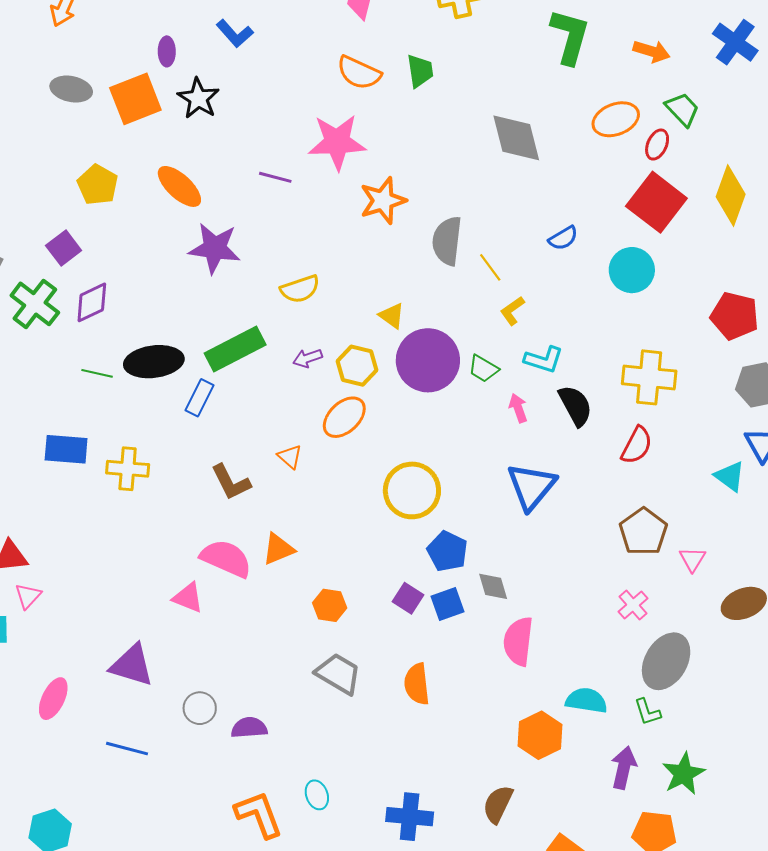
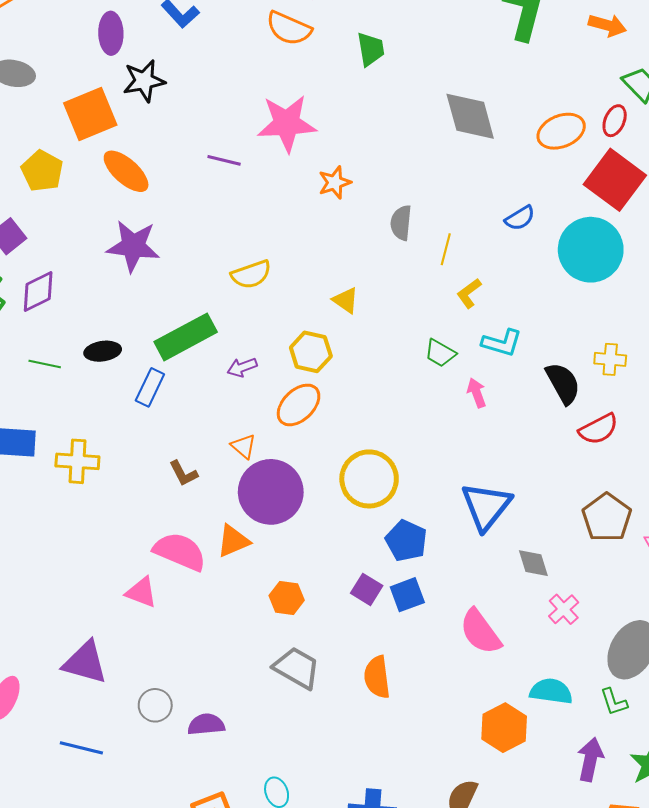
purple ellipse: (167, 51) -> (111, 33), size x1.4
orange semicircle: (359, 73) -> (289, 28), moved
black star: (198, 98) -> (144, 81), turned 30
orange square: (135, 99) -> (90, 114), moved
orange ellipse: (616, 119) -> (561, 131), moved
orange star: (383, 201) -> (335, 183), size x0.7
gray semicircle: (447, 241) -> (401, 223), size x0.7
purple star: (215, 248) -> (133, 246), moved
yellow line: (490, 267) -> (446, 249), turned 52
cyan circle: (632, 270) -> (591, 250), size x1.4
purple arrow: (308, 358) -> (242, 367), moved
purple circle: (428, 360) -> (271, 492), moved
black ellipse: (154, 362) -> (103, 351), size x0.6
yellow cross: (649, 377) -> (610, 359), size x0.6
black semicircle: (575, 406) -> (563, 383), moved
red semicircle: (637, 445) -> (598, 429), turned 36
brown L-shape: (231, 482) -> (183, 473), size x0.7
blue triangle: (531, 486) -> (486, 506), moved
gray diamond: (493, 586) -> (533, 563), moved
pink cross: (633, 605) -> (564, 609), moved
pink semicircle: (518, 641) -> (480, 632), turned -42

